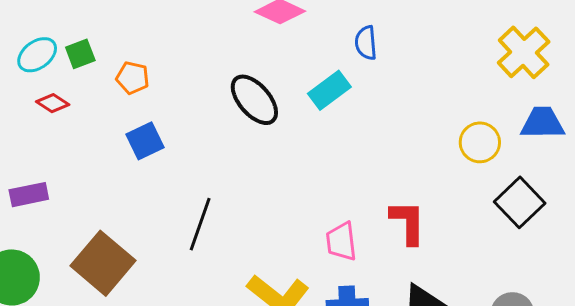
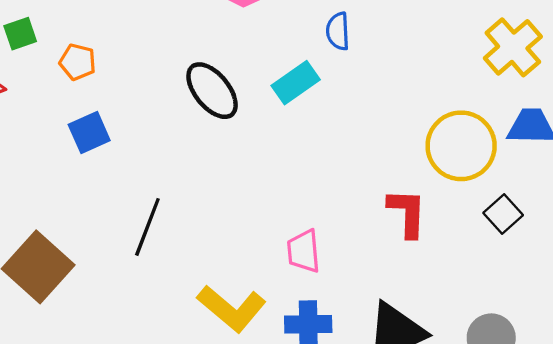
yellow circle: (480, 142) -> (461, 146), size x1.5
black square: (520, 202) -> (503, 214), size x0.7
red L-shape: (408, 222) -> (407, 213), moved

